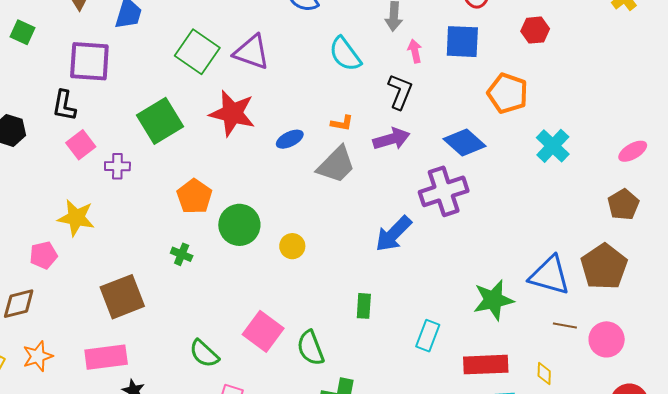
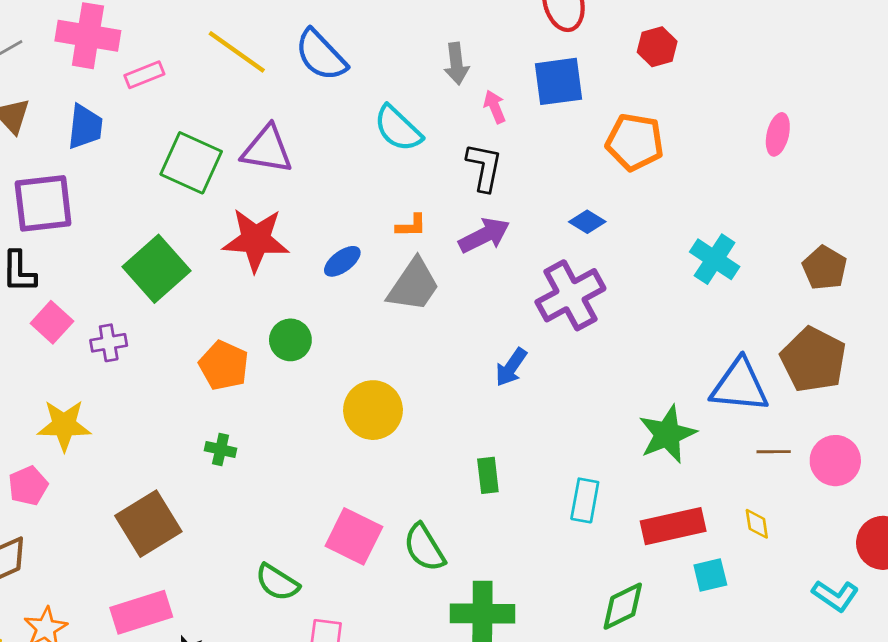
blue diamond: (465, 143) -> (587, 222), size x0.6
cyan cross: (553, 146) -> (715, 259), moved
pink ellipse: (633, 151) -> (778, 134), moved, turned -36
green circle: (239, 225) -> (290, 340), moved, size x0.7
blue arrow: (393, 234) -> (511, 367), size x0.7
yellow circle: (292, 246) -> (373, 410), size x1.6

